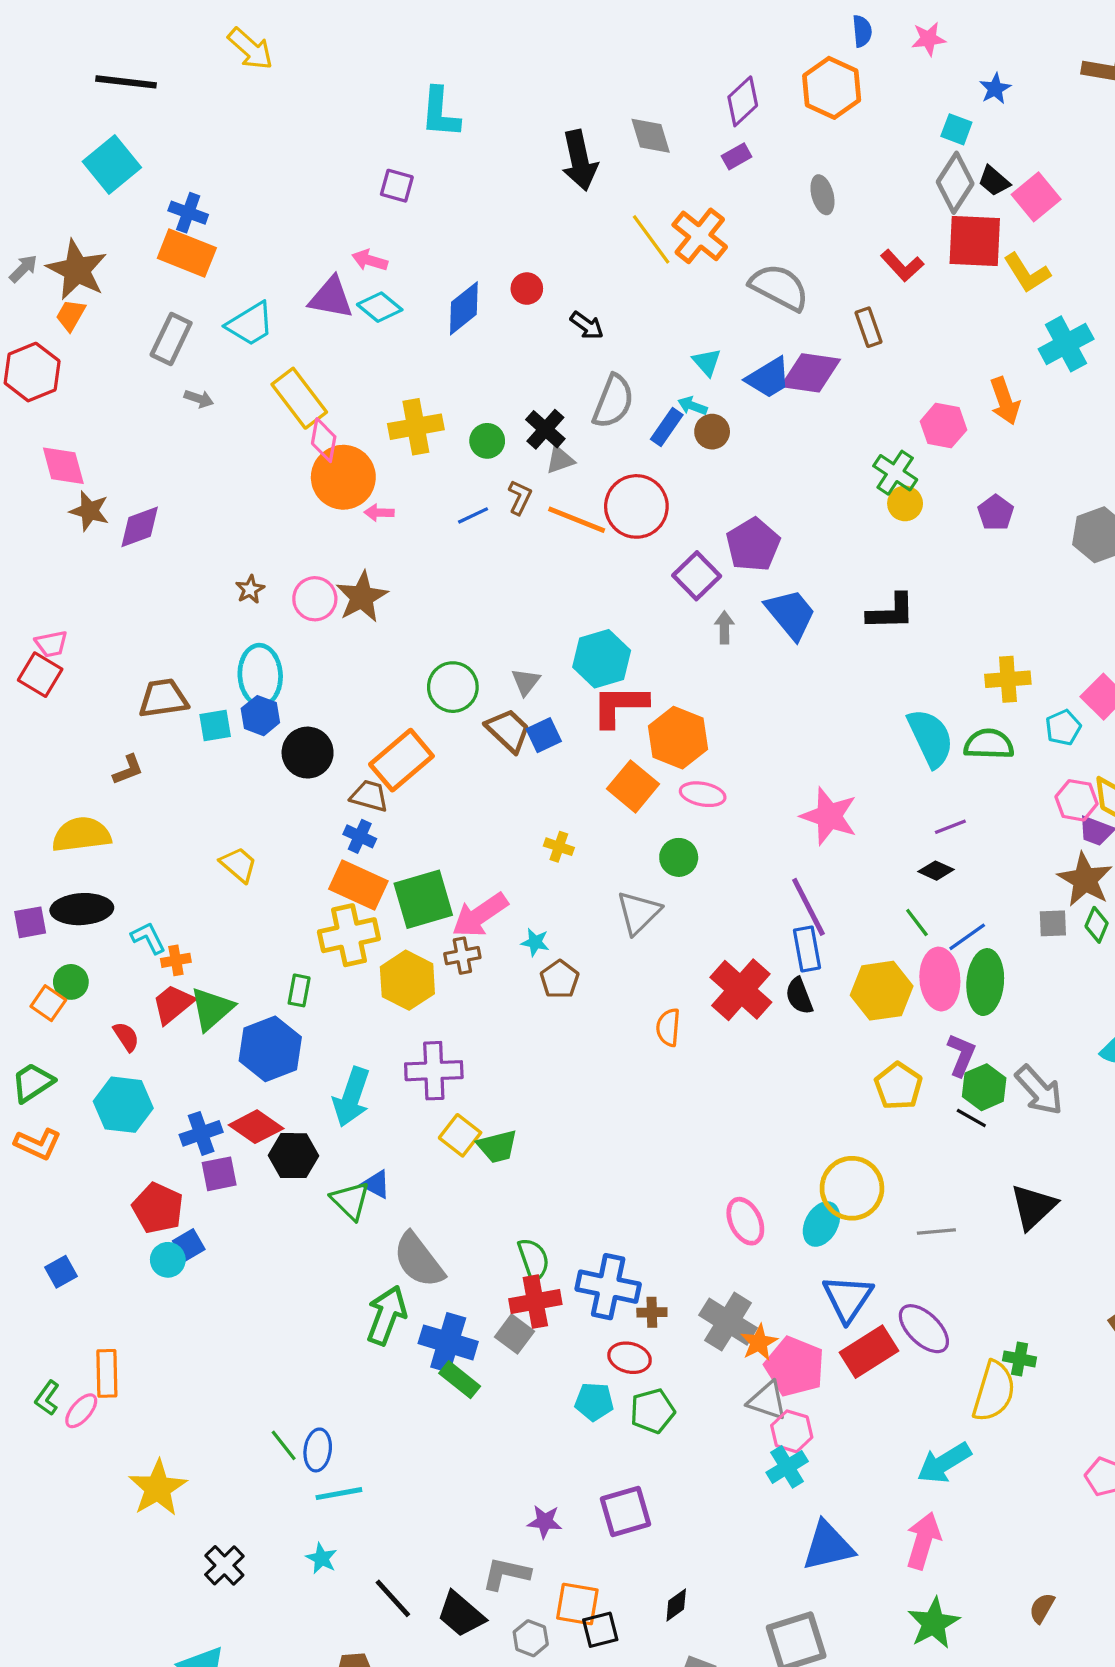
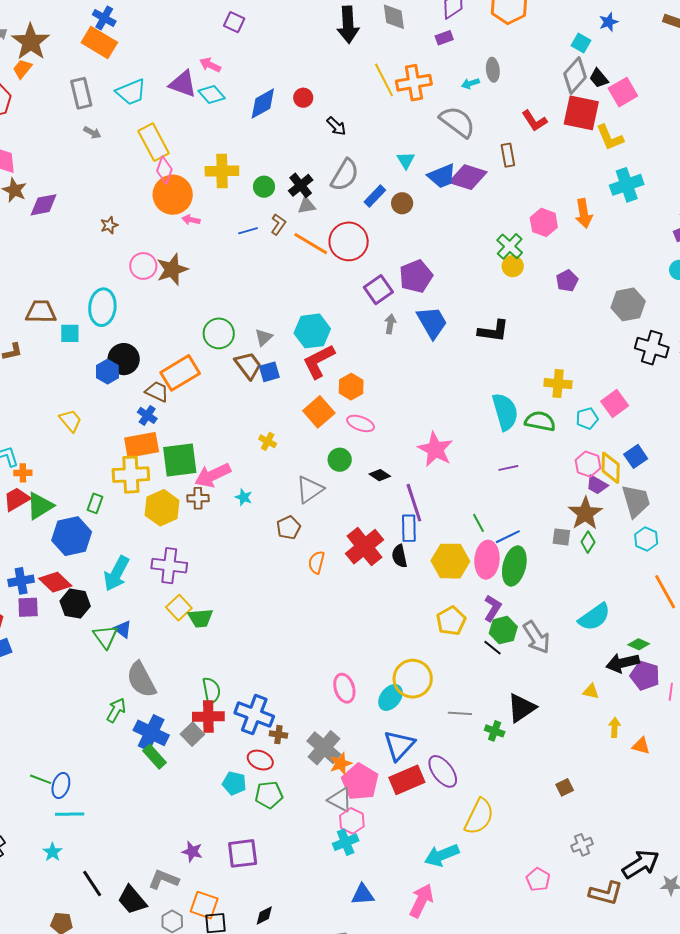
orange cross: (700, 236) -> (414, 83), turned 32
gray rectangle: (171, 339) -> (81, 93), turned -48
cyan arrow: (693, 406) -> (470, 83), moved, turned -48
brown star: (250, 589) -> (109, 225), moved
red L-shape: (620, 706) -> (319, 361), turned -36
blue hexagon: (260, 716) -> (107, 372), moved
orange hexagon: (678, 738) -> (351, 387), size x0.7
black diamond: (936, 871) -> (380, 475), moved
orange rectangle: (358, 885) -> (142, 445), turned -44
brown pentagon: (560, 979) -> (289, 528), moved
green arrow: (387, 1315) -> (116, 710), size x0.7
green cross: (1020, 1359) -> (495, 731), moved
green line: (284, 1445) -> (41, 779), turned -40
blue triangle: (828, 1546) -> (363, 894), size x0.7

